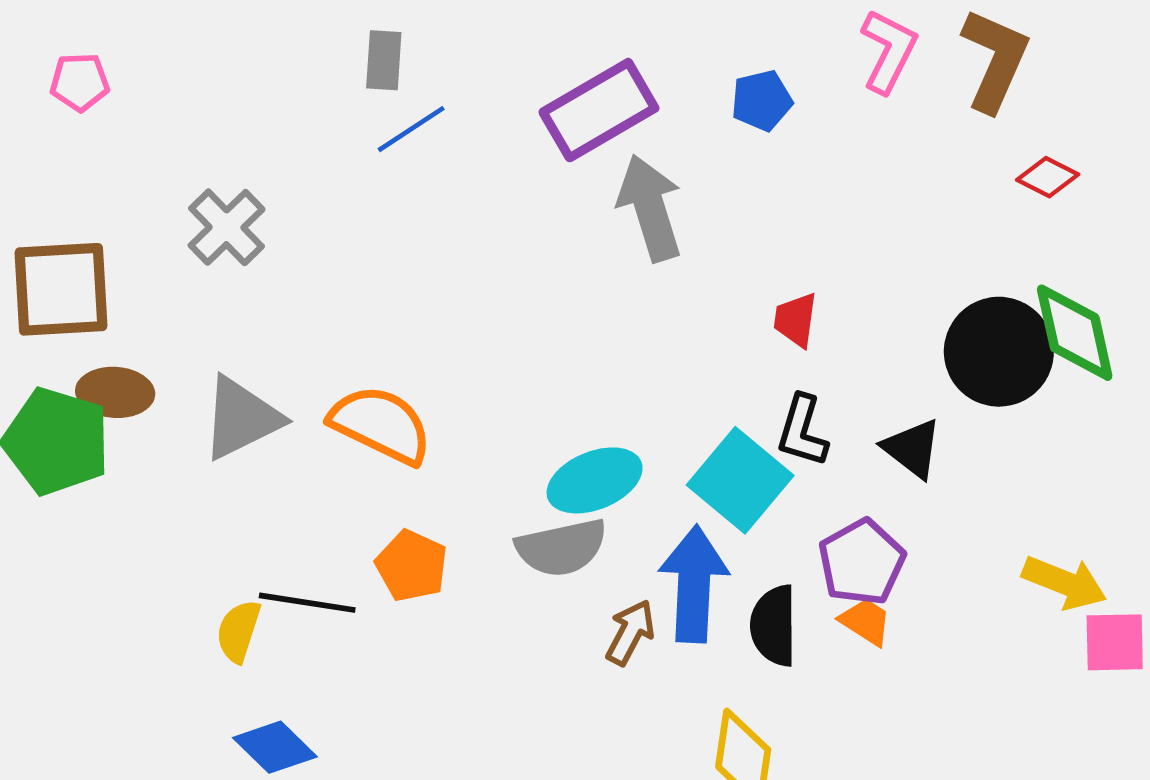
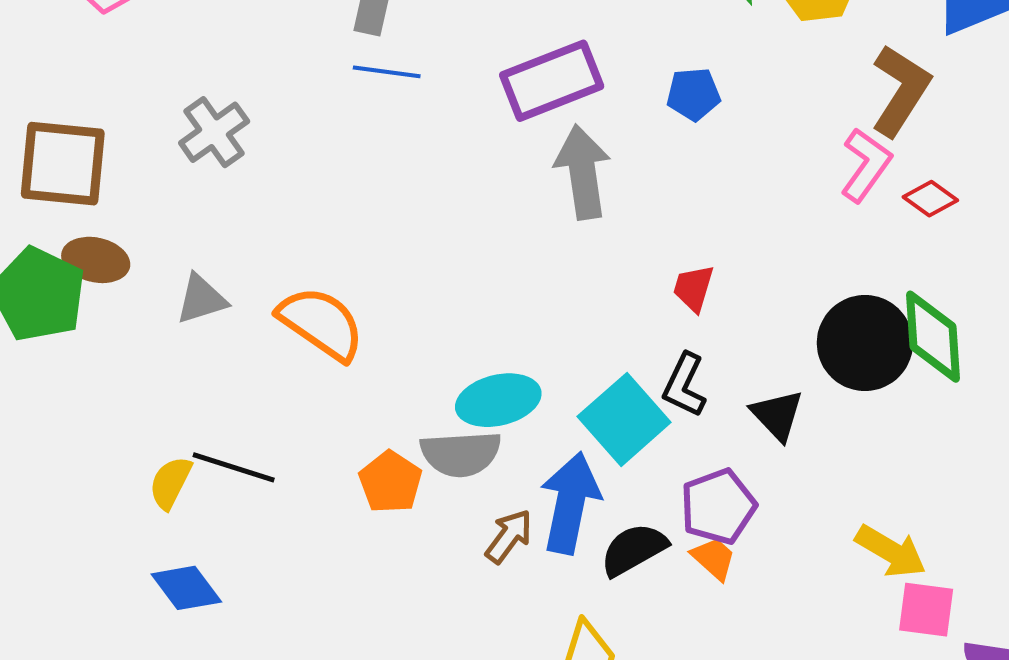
pink L-shape: (889, 51) -> (866, 165), moved
blue line: (411, 129) -> (387, 72), turned 32
gray triangle: (241, 418) -> (201, 299), size x0.7
orange pentagon: (412, 566) -> (390, 482), moved
black semicircle: (774, 626) -> (634, 550), turned 52

